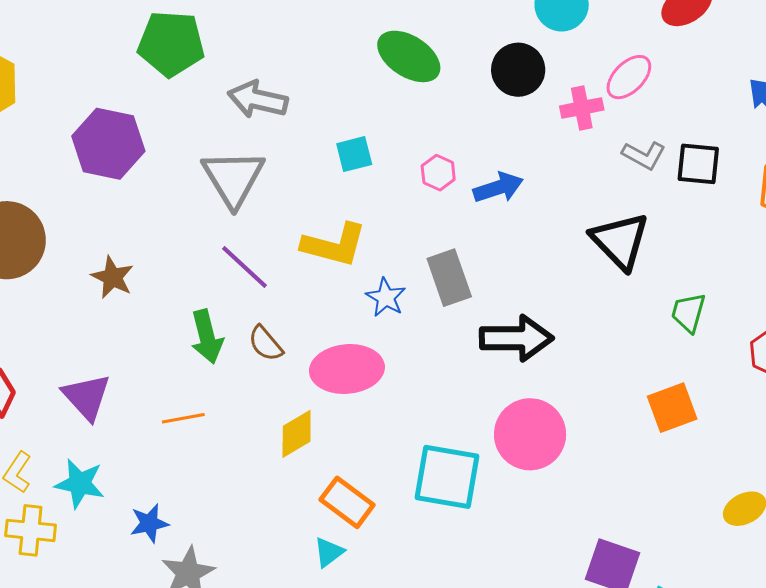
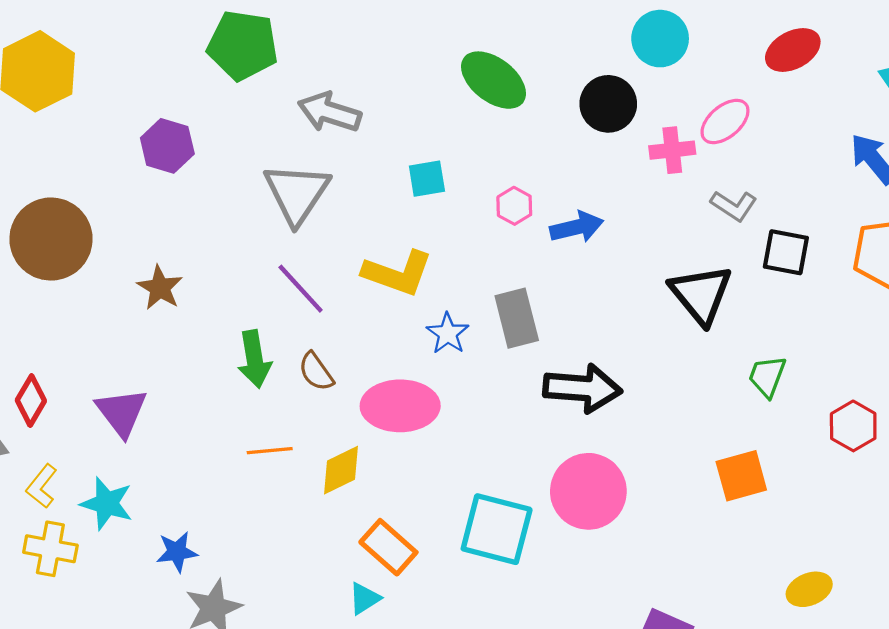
purple hexagon: (108, 144) -> (167, 146), size x0.7
black square: (698, 164) -> (786, 252), moved
orange line: (183, 418) -> (270, 451), moved

